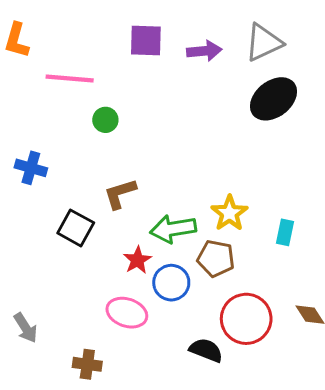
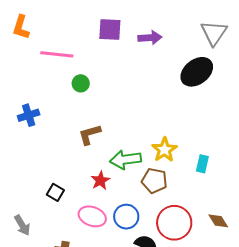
gray triangle: (264, 42) -> (214, 33), moved, turned -32
blue cross: (31, 168) -> (29, 115), turned -35
black square: (76, 228) -> (55, 192), moved, size x0.7
blue circle: (171, 283) -> (126, 217), moved

